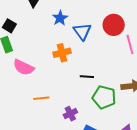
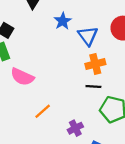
orange cross: (62, 53) -> (95, 64), moved
orange line: (41, 98) -> (43, 111), turned -35

